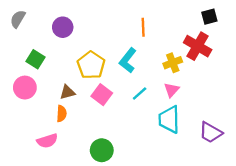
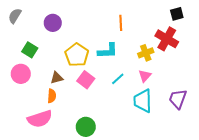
cyan L-shape: (128, 60) -> (108, 51), turned -130
purple trapezoid: (211, 132) -> (178, 99), moved, turned 80
pink semicircle: (47, 141) -> (40, 119), size x1.4

